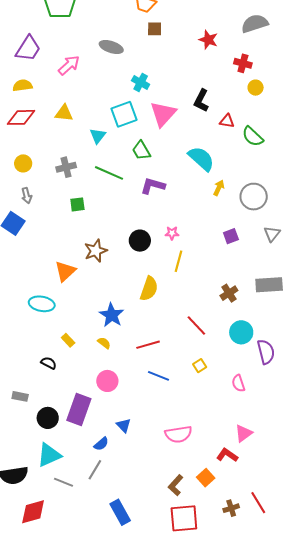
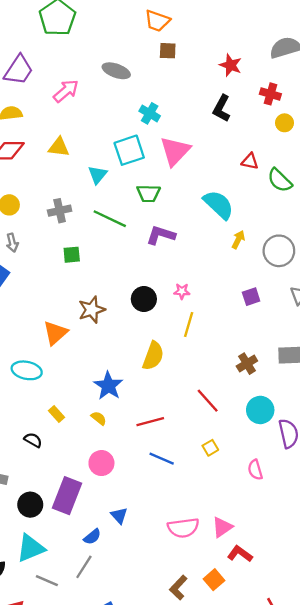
black L-shape: (201, 101) -> (222, 108), moved
green trapezoid: (141, 151) -> (148, 193), turned -60
pink triangle: (243, 433) -> (222, 527), moved

